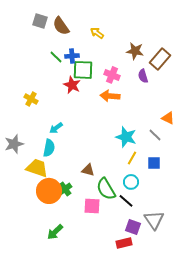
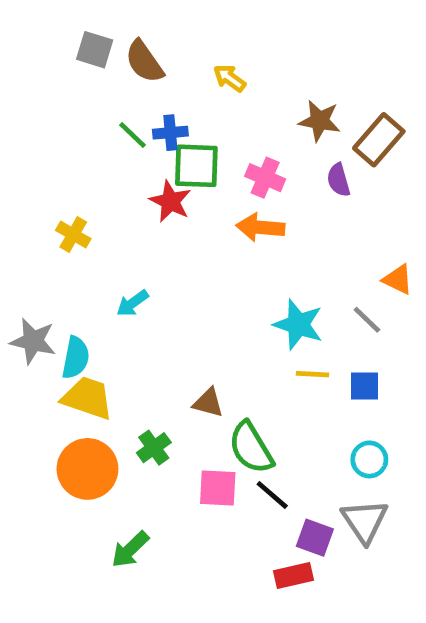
gray star: (14, 144) -> (33, 341), turned 30
cyan semicircle: (49, 148) -> (76, 358), moved
yellow line: (132, 158) -> (312, 374), turned 64
cyan circle: (131, 182) -> (369, 459), moved
orange circle: (49, 191) -> (87, 469), moved
black line: (126, 201) -> (272, 495), moved

